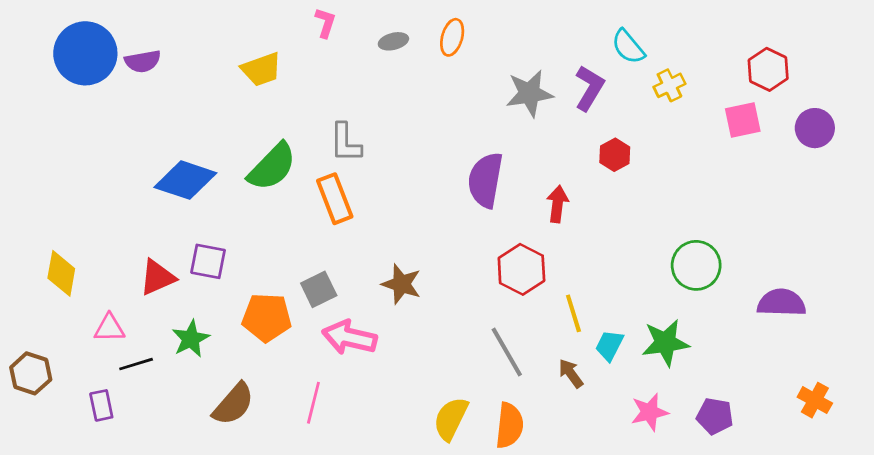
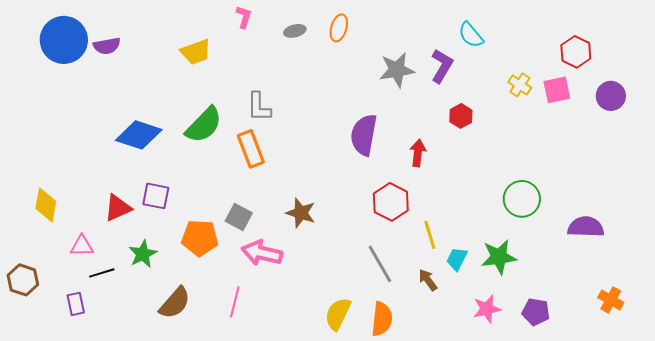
yellow cross: (669, 85) -> (520, 85), moved, turned -30
gray square: (319, 289) -> (239, 217), turned -36

